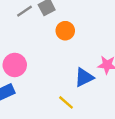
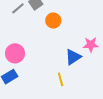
yellow line: (66, 102) -> (61, 79), turned 40

